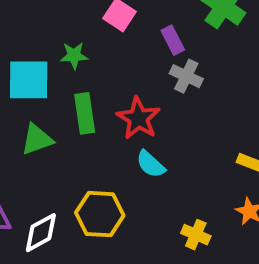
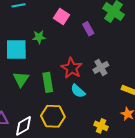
gray cross: (186, 76) -> (101, 67), moved, turned 35
green rectangle: (85, 113) -> (48, 82), moved
green triangle: (37, 139) -> (21, 79), turned -36

